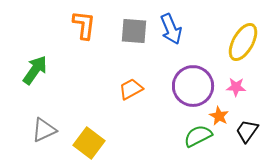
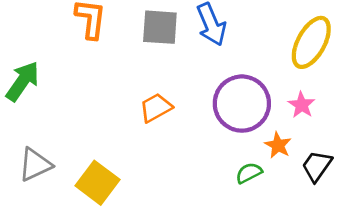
pink star: (236, 87) -> (302, 105), turned 30
green semicircle: (198, 136) -> (249, 173), size x0.7

